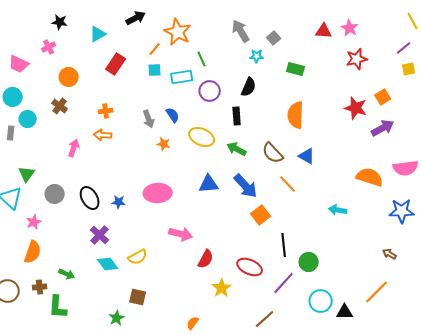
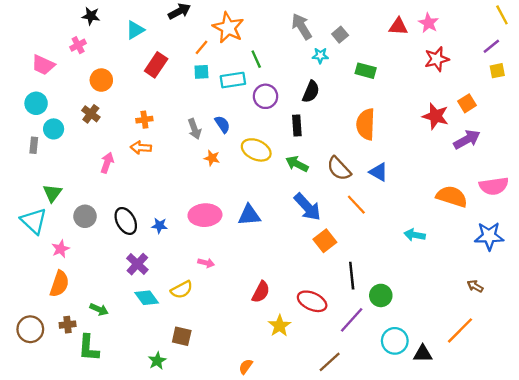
blue triangle: (209, 184) -> (249, 215), moved
pink arrow: (181, 234) -> (206, 263), moved, size x0.6

